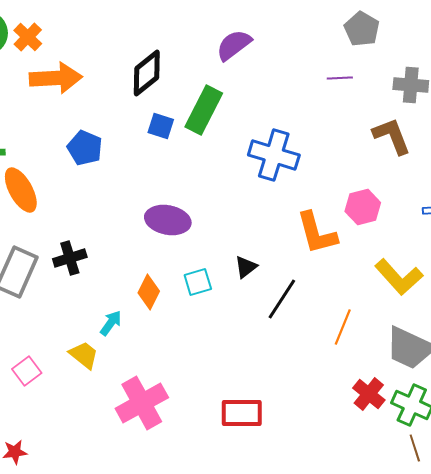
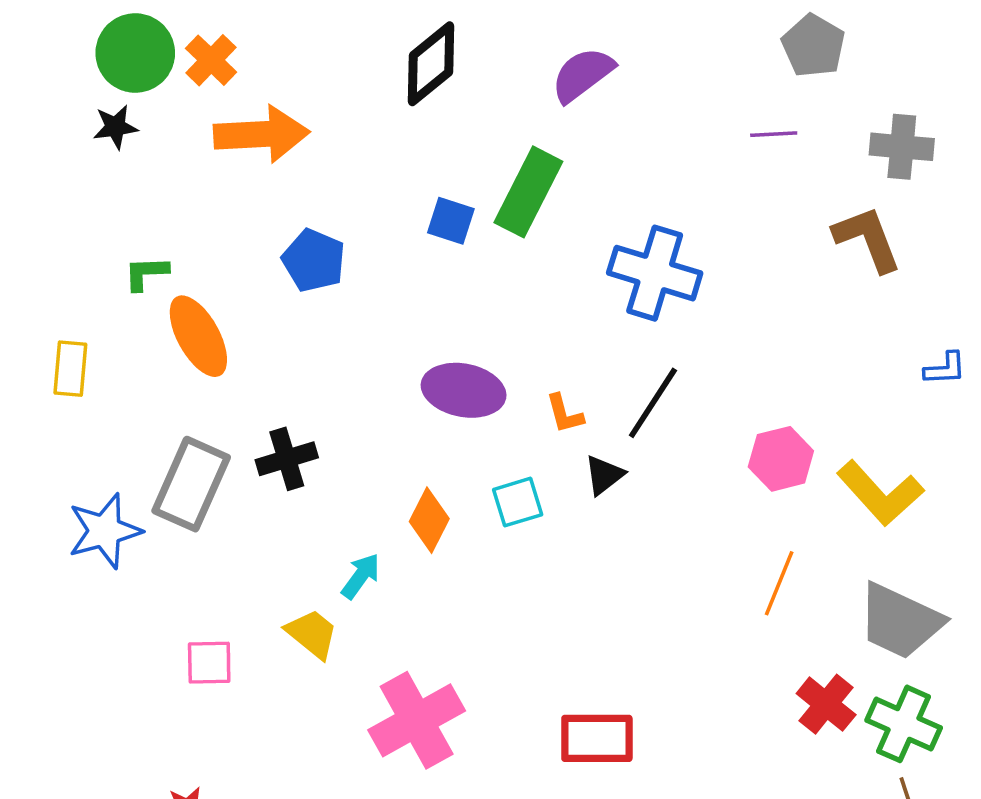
black diamond: (147, 73) -> (431, 64), moved
pink hexagon: (363, 207) -> (781, 459), moved
orange L-shape: (317, 233) -> (565, 414), moved, size x0.5
black line: (282, 299) -> (653, 403), moved
pink square: (27, 371) -> (209, 663), turned 36

